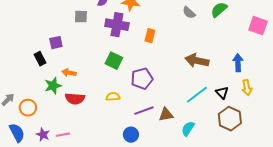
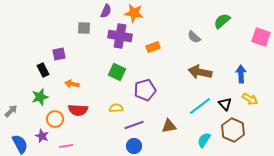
gray semicircle: (189, 13) -> (194, 37), moved
orange rectangle: (150, 36) -> (153, 47), turned 56
green star: (53, 86) -> (40, 97), moved
yellow arrow: (247, 88) -> (250, 99), turned -49
orange circle: (28, 108) -> (55, 119), moved
purple line: (144, 111) -> (134, 125), moved
cyan semicircle: (188, 129) -> (204, 140), moved
purple star: (43, 135) -> (42, 136), moved

